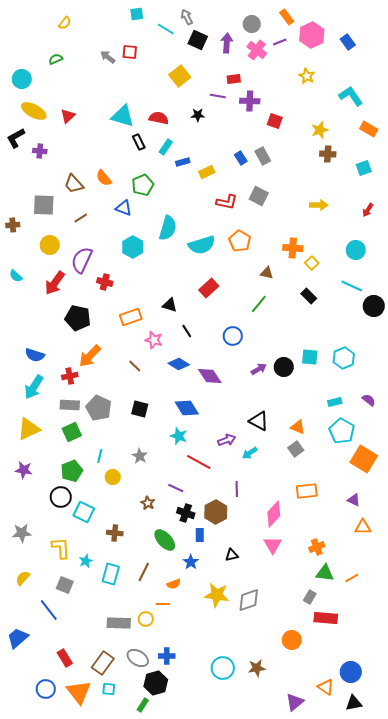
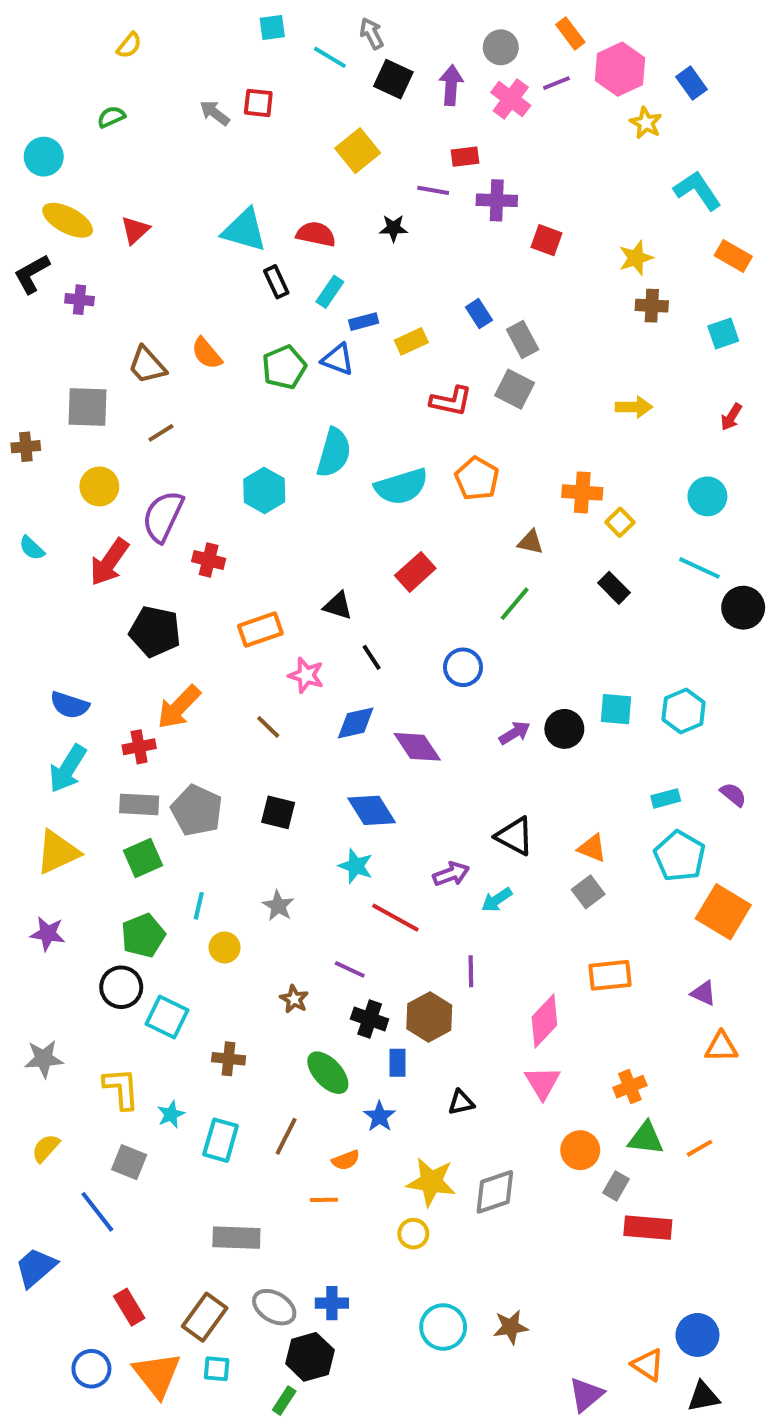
yellow star: (307, 76) -> (646, 123), moved
gray rectangle: (263, 156) -> (523, 339), moved
blue triangle: (124, 208) -> (338, 359), moved
blue diamond: (179, 364) -> (356, 723), turned -45
yellow circle: (146, 619) -> (413, 1234), moved
orange circle: (292, 640) -> (580, 1150), moved

